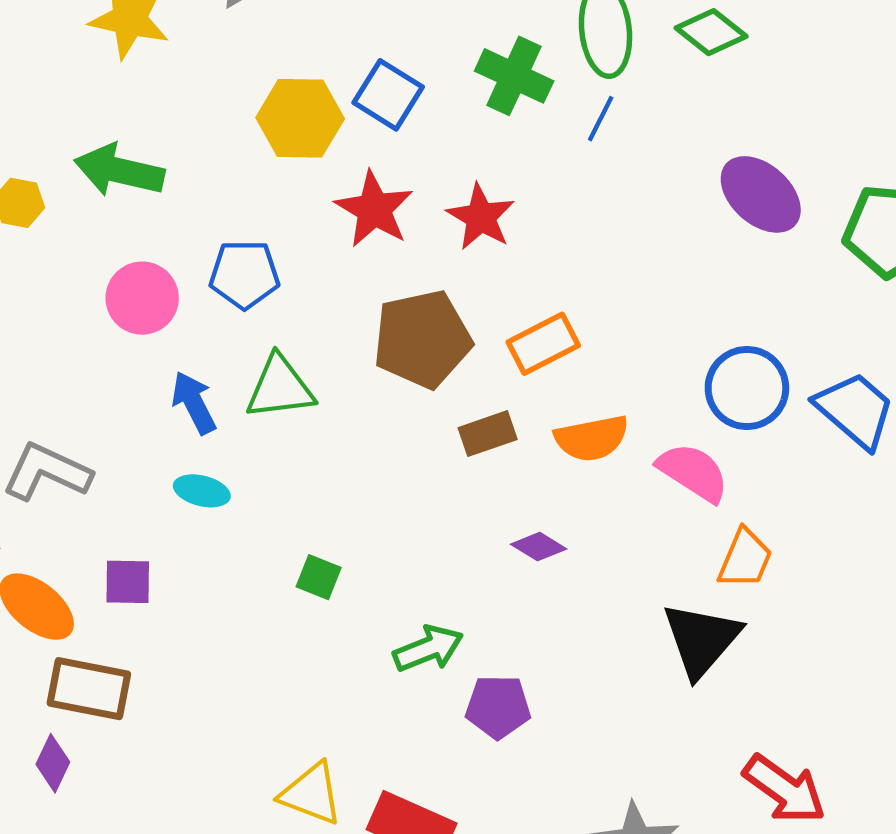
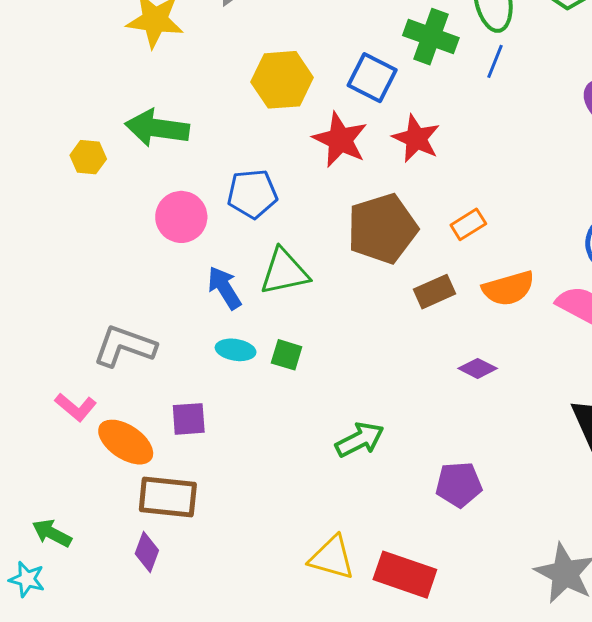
blue square: (388, 95) -> (372, 78), moved
orange rectangle: (543, 344) -> (468, 224), size x0.7
green square: (319, 577) -> (287, 355), moved
green arrow: (428, 649) -> (360, 440), moved

